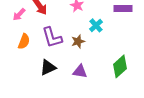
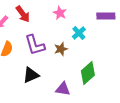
green diamond: (120, 66) -> (88, 73), moved
purple triangle: (80, 71) -> (63, 89), moved

